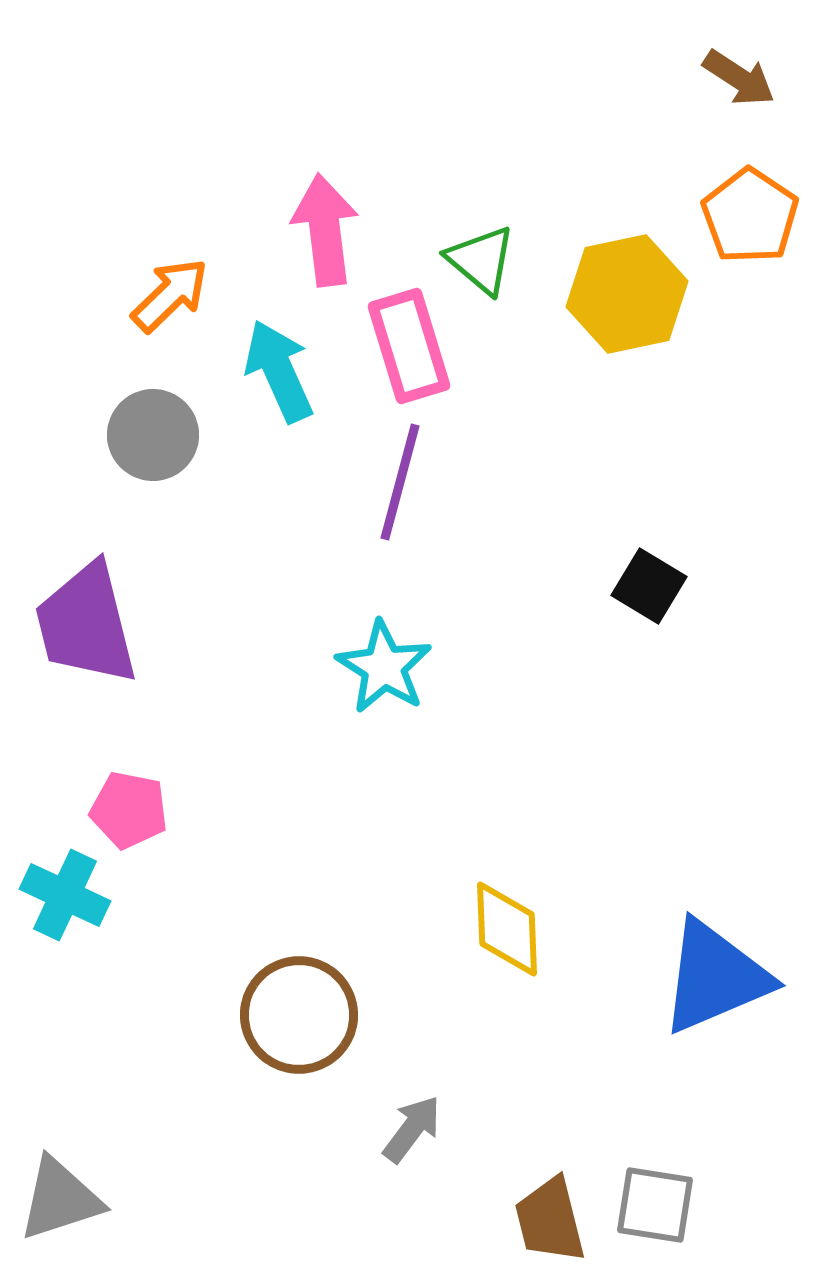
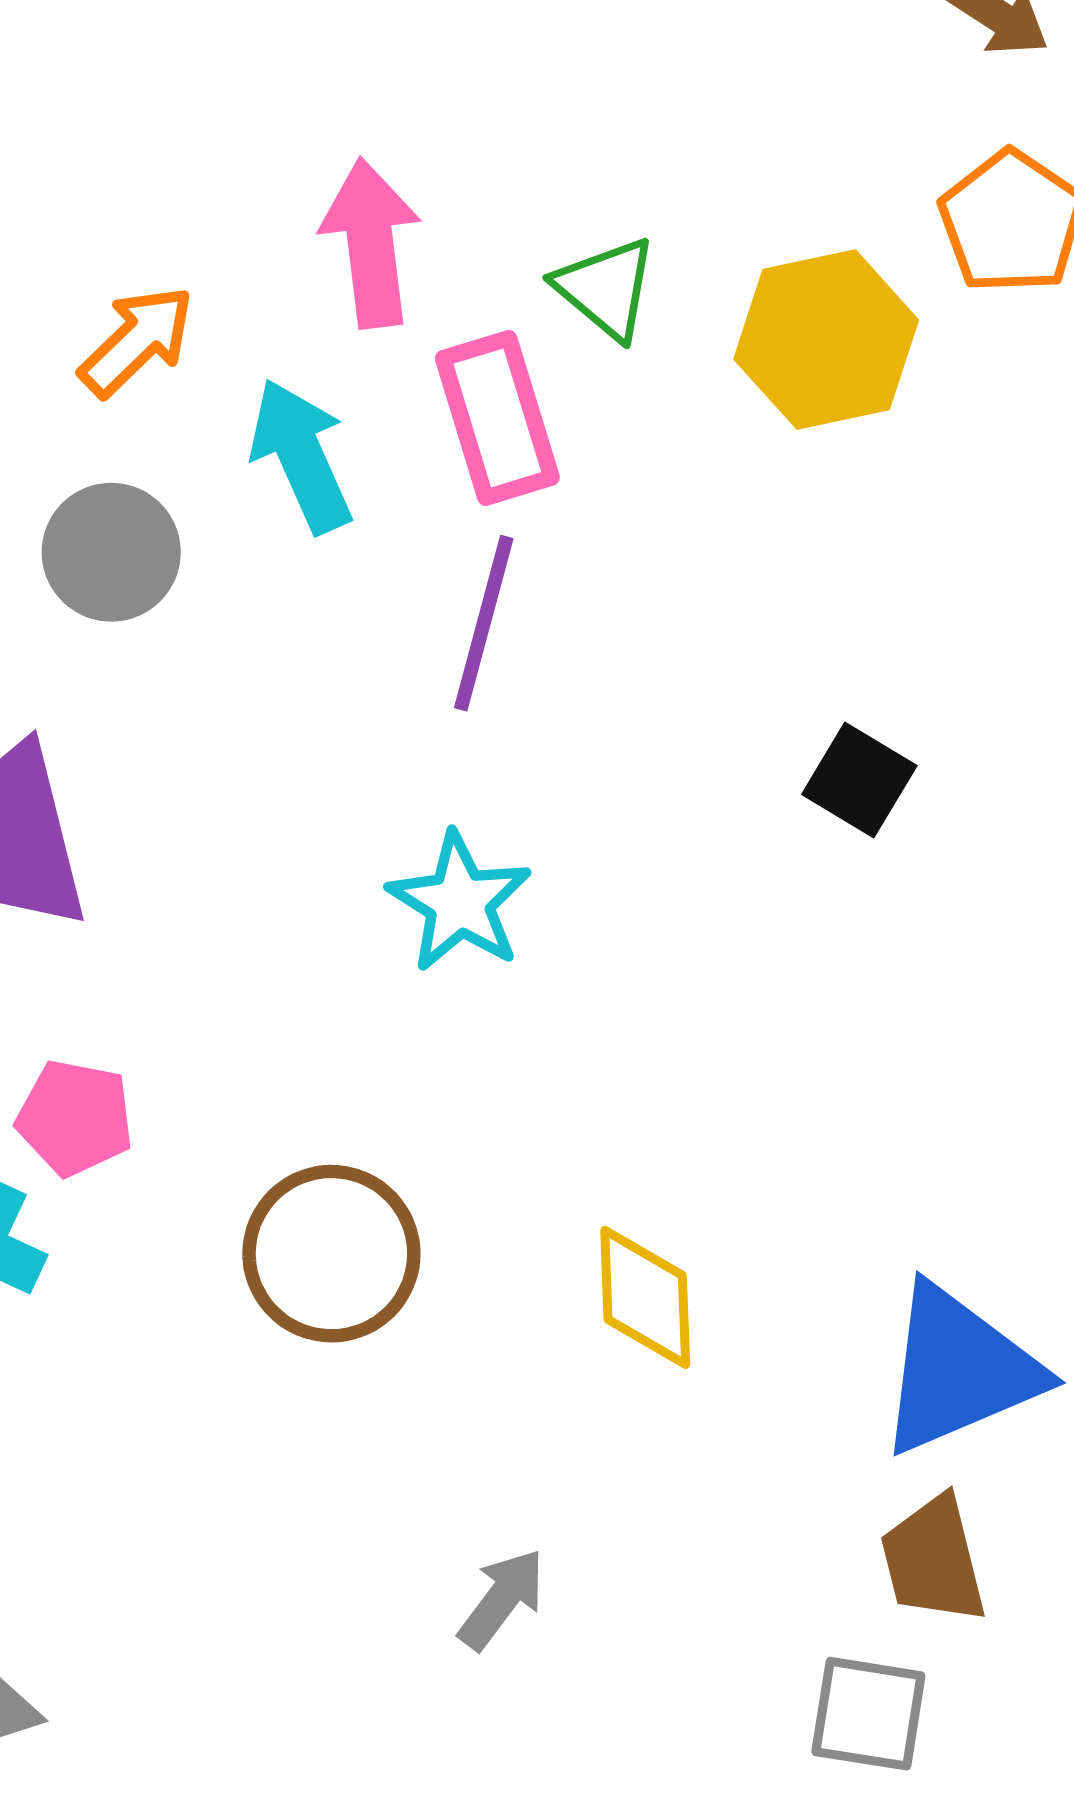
brown circle: (299, 1015) -> (331, 1254), moved
brown trapezoid: (550, 1220) -> (933, 1560), moved

